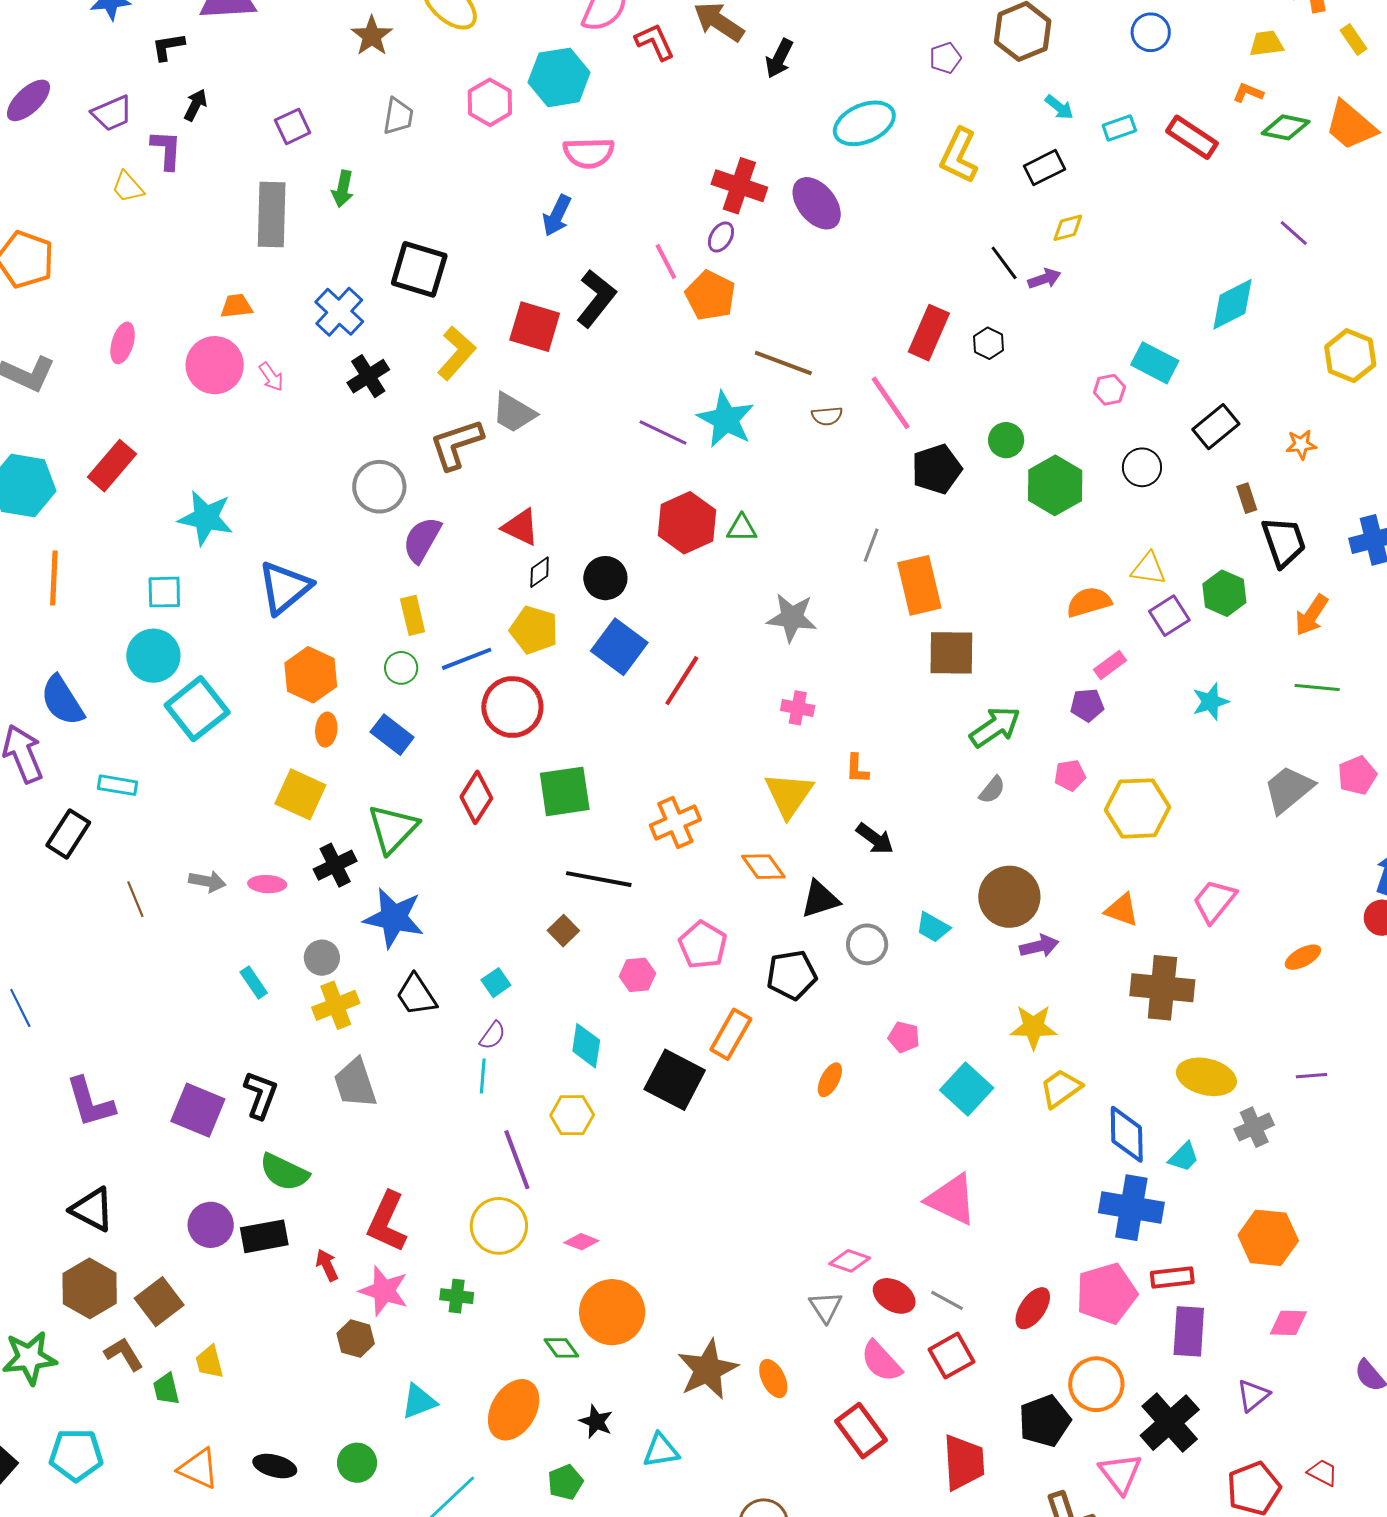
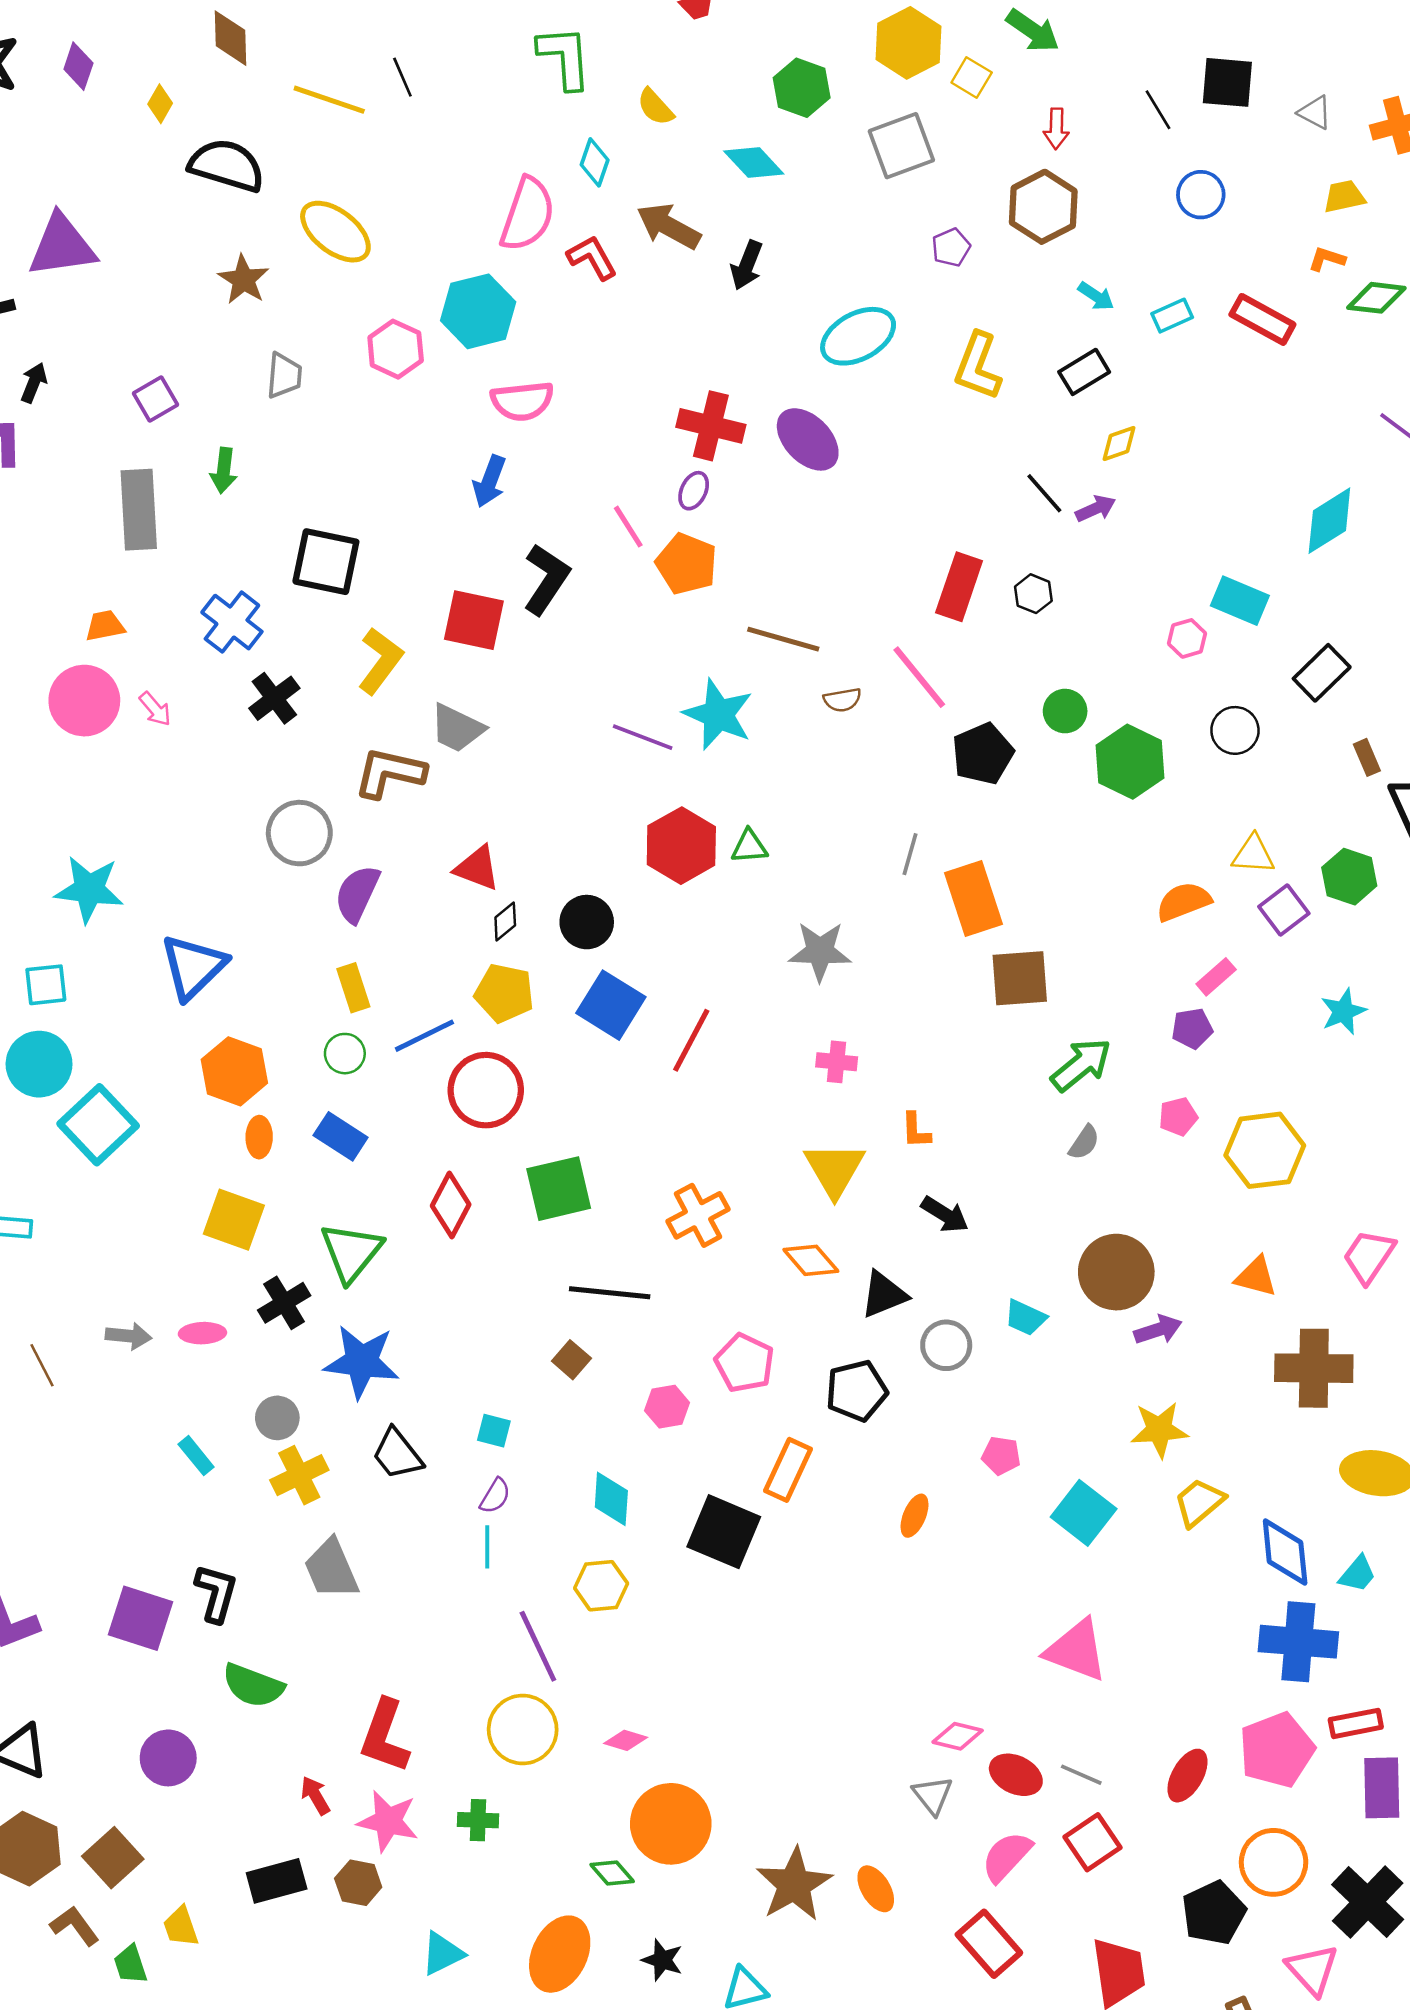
brown L-shape: (456, 444) -> (390, 773), turned 36
cyan square: (496, 983) -> (494, 1431), turned -36
black rectangle: (264, 1236) -> (277, 1881), moved
pink semicircle: (881, 1361) -> (1007, 1857), turned 90

